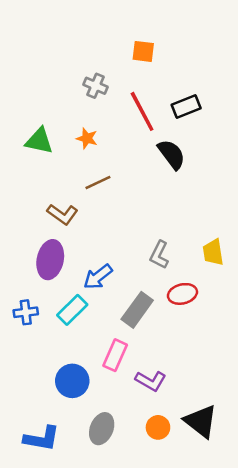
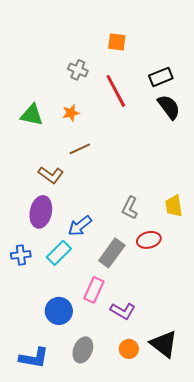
black rectangle: (186, 107) -> (161, 77), moved
orange star: (87, 138) -> (71, 113), turned -30
black semicircle: (171, 154) -> (169, 107), moved

